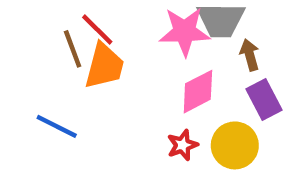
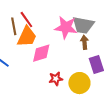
brown arrow: (250, 55) -> (84, 42), moved
pink diamond: (198, 92) -> (41, 53), moved

